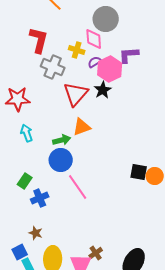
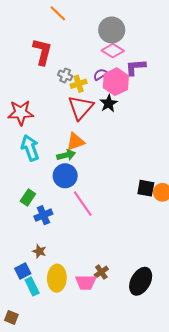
pink diamond: (94, 39) -> (113, 51), moved, turned -55
yellow cross: (77, 50) -> (79, 84), moved, turned -35
gray cross: (53, 67) -> (65, 75), moved, size x0.6
orange triangle: (82, 127) -> (75, 142), moved
cyan arrow: (27, 133) -> (30, 148), size x1.4

